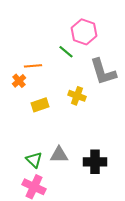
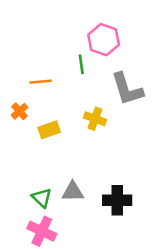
green line: (66, 52) -> (81, 64), turned 42
orange cross: (19, 81) -> (20, 111), moved

